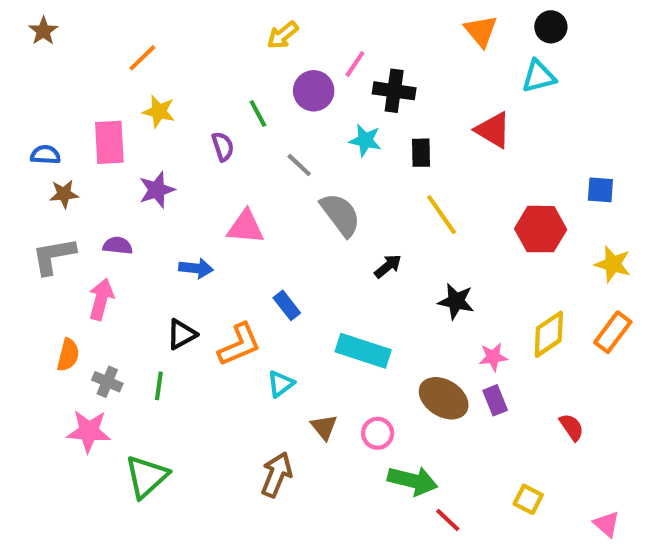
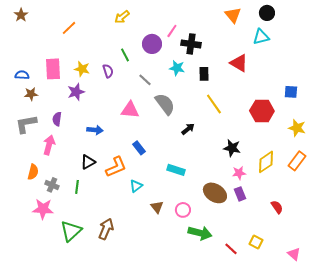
yellow arrow: (283, 35) -> (122, 17), moved
yellow star: (159, 111) -> (82, 69), moved
pink triangle: (246, 227) -> (130, 110), moved
purple semicircle: (118, 246) -> (57, 119), turned -88
black star: (456, 301) -> (232, 148), moved
cyan rectangle: (363, 351) -> (176, 170), size x0.7
brown arrow: (276, 475) -> (106, 229), moved
red line: (448, 520) -> (231, 249), moved

